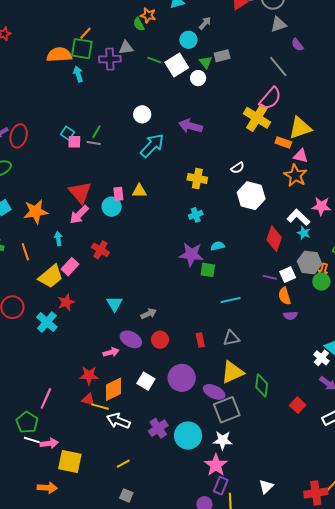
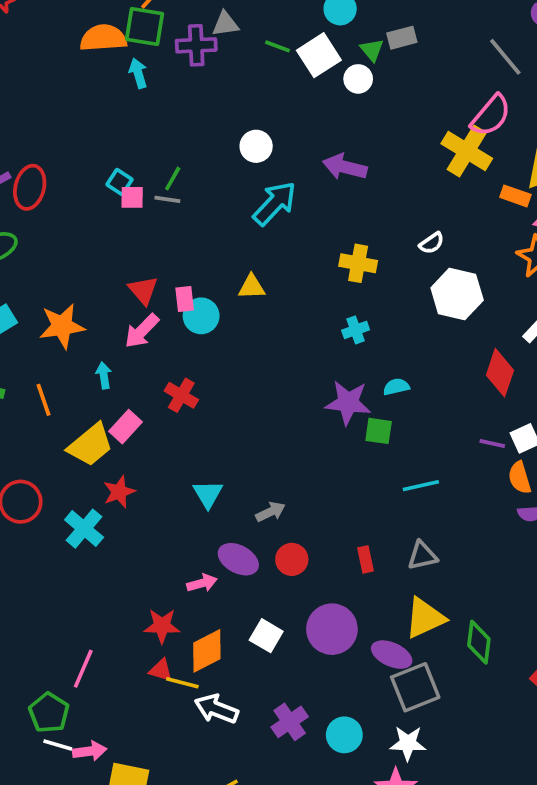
red triangle: (80, 192) -> (143, 290), size x0.7
pink rectangle: (118, 194) -> (185, 299), moved
cyan circle: (188, 435) -> (344, 735), size x0.7

